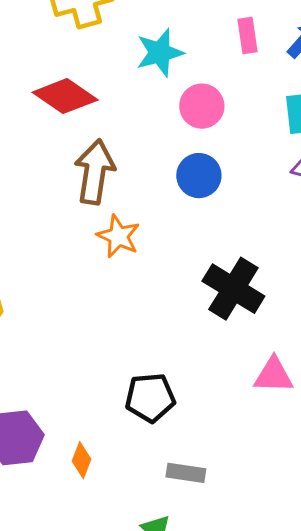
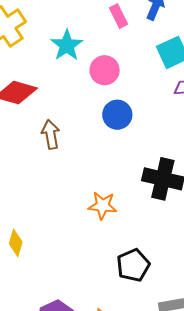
brown arrow: (95, 172) -> (51, 134), size x0.7
orange star: (118, 236) -> (103, 206), moved

